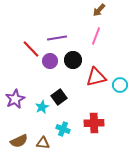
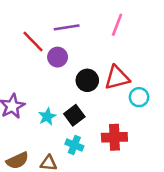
black circle: (73, 60) -> (87, 80), moved
cyan circle: (120, 85) -> (139, 97), moved
black square: (59, 97) -> (74, 115), moved

